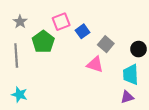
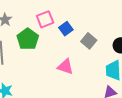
pink triangle: (95, 64) -> (65, 67), moved

